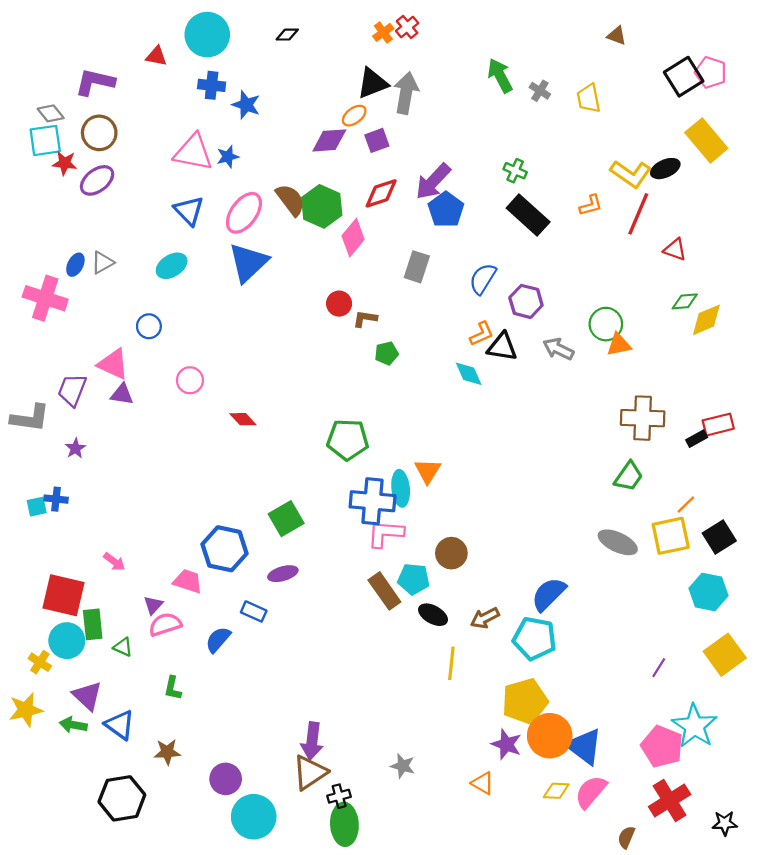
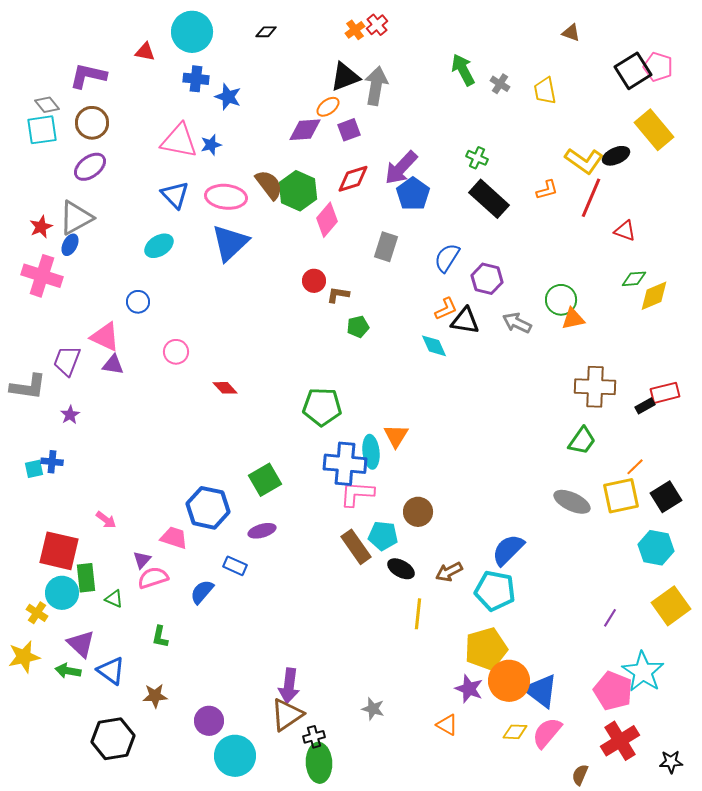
red star: (65, 163) -> (41, 227), moved, turned -30
pink ellipse: (244, 213) -> (226, 197), turned 60
gray triangle: (102, 263) -> (76, 218), moved, size x1.6

